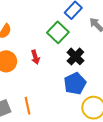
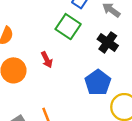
black cross: (75, 56) -> (108, 42), moved

